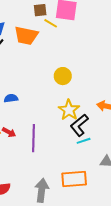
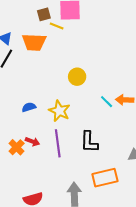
yellow star: (69, 110) -> (59, 111), moved
black L-shape: (79, 125) -> (89, 142), moved, turned -40
cyan line: (84, 141) -> (107, 102), moved, turned 72

